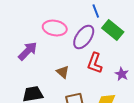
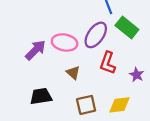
pink ellipse: (55, 28) -> (65, 42), moved

